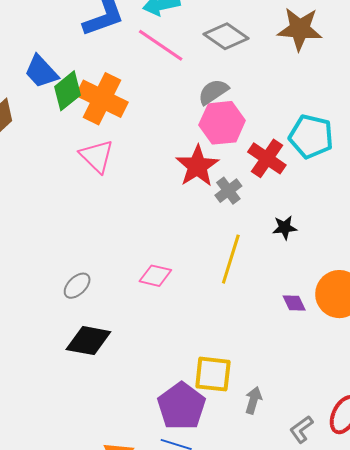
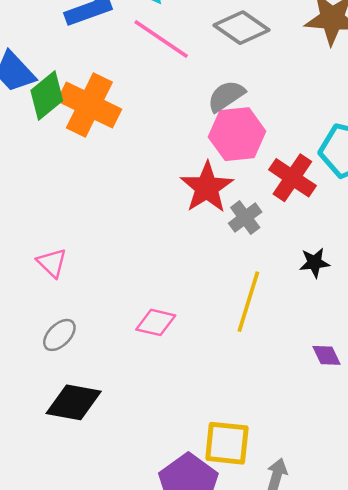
pink triangle: (97, 156) -> (52, 263), moved, size x0.7

